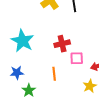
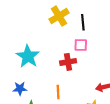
pink square: (77, 58) -> (81, 45), moved

